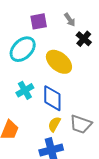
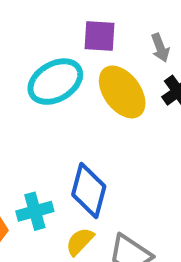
yellow ellipse: (59, 62) -> (122, 92), moved
cyan cross: (25, 90) -> (35, 211), moved

